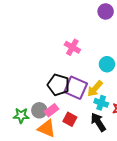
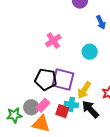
pink cross: (72, 47) -> (53, 41), turned 35
yellow arrow: (95, 89) -> (84, 90), moved
cyan cross: (101, 103) -> (71, 104), moved

